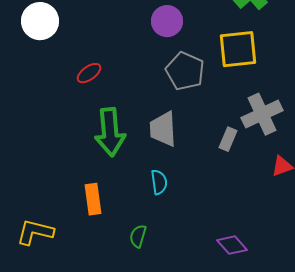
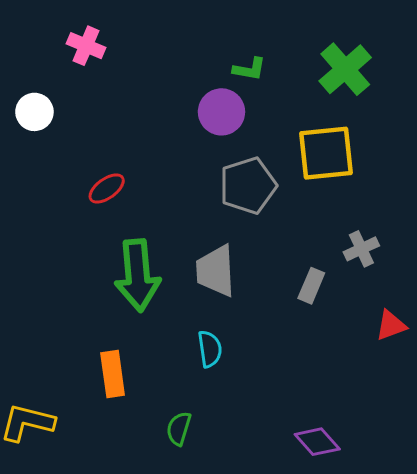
white circle: (40, 21) -> (34, 112), size x0.7
gray pentagon: (185, 71) -> (248, 186), turned 30
gray cross: (262, 114) -> (361, 249), size x0.6

